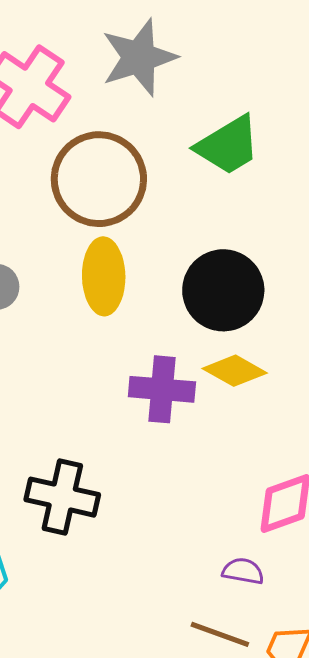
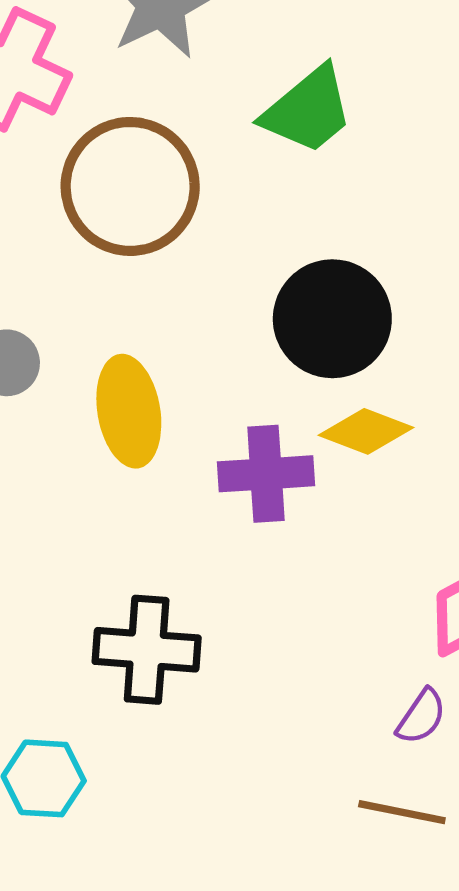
yellow ellipse: (104, 276) -> (129, 411), moved
purple semicircle: (243, 571) -> (421, 717), turned 123

